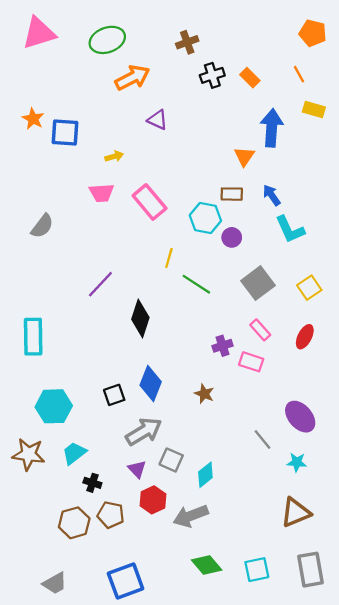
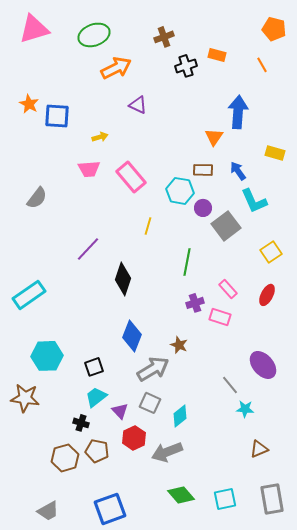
orange rectangle: (250, 78) -> (217, 55), moved, turned -30
yellow rectangle: (314, 110) -> (275, 153), moved
gray square: (258, 283) -> (226, 226), moved
green line: (196, 284) -> (187, 262), moved, turned 68
cyan rectangle: (33, 337) -> (29, 295), turned 56
black square: (114, 395) -> (94, 367), moved
gray arrow: (144, 431) -> (153, 369), moved
cyan trapezoid: (74, 453) -> (96, 397), moved
cyan star: (297, 462) -> (245, 409), moved
brown triangle: (296, 512) -> (259, 449), size x0.7

